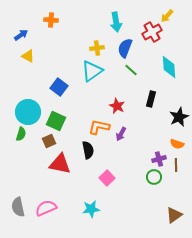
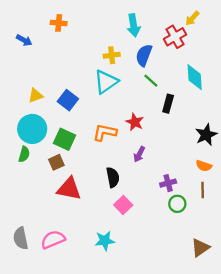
blue arrow: (21, 35) -> (24, 40), turned 64
yellow triangle: (28, 56) -> (36, 96), moved, turned -48
black rectangle: (151, 99) -> (168, 104), moved
orange L-shape: (99, 127) -> (105, 132), moved
black semicircle: (88, 150) -> (113, 177), moved
purple cross: (159, 159) -> (168, 183), moved

